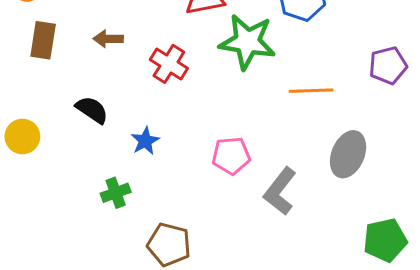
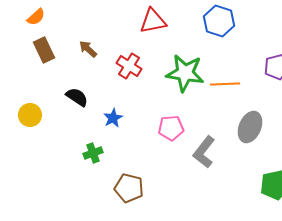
brown arrow: (108, 39) -> (88, 49), turned 42
brown rectangle: (43, 40) -> (44, 50), turned -35
green star: (247, 42) -> (185, 73), moved

